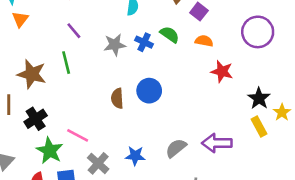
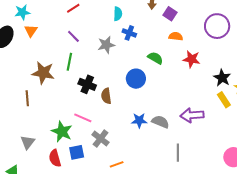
green semicircle: (170, 34) -> (155, 58), moved
blue cross: (144, 42) -> (129, 33), moved
green line: (66, 63) -> (69, 62), turned 30
brown semicircle: (117, 98) -> (106, 96), moved
black cross: (36, 119) -> (87, 84), moved, turned -30
gray semicircle: (176, 148) -> (160, 122), turned 66
blue star: (135, 156) -> (139, 120), moved

